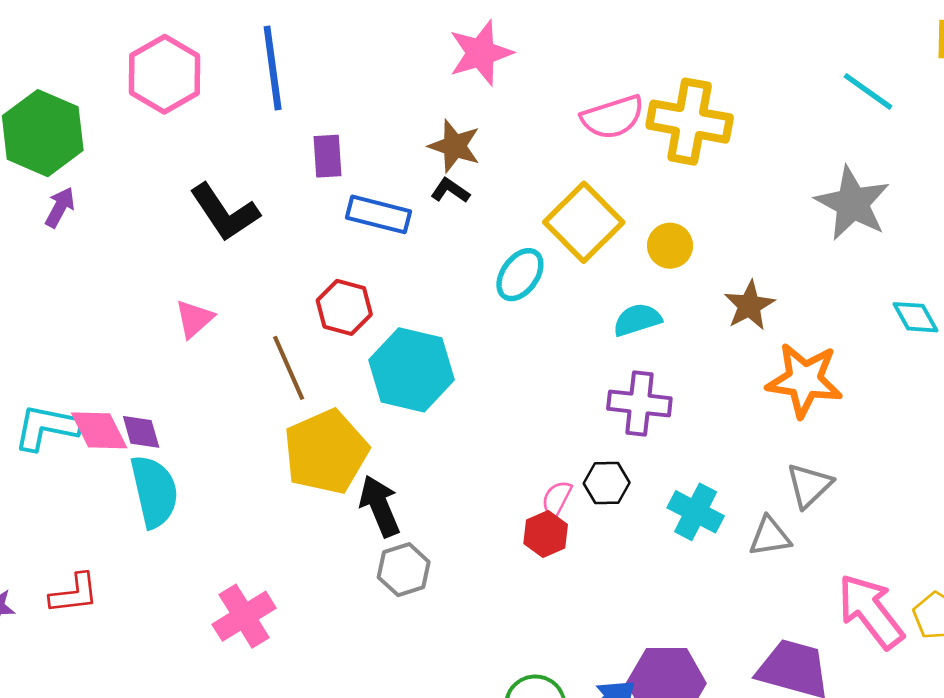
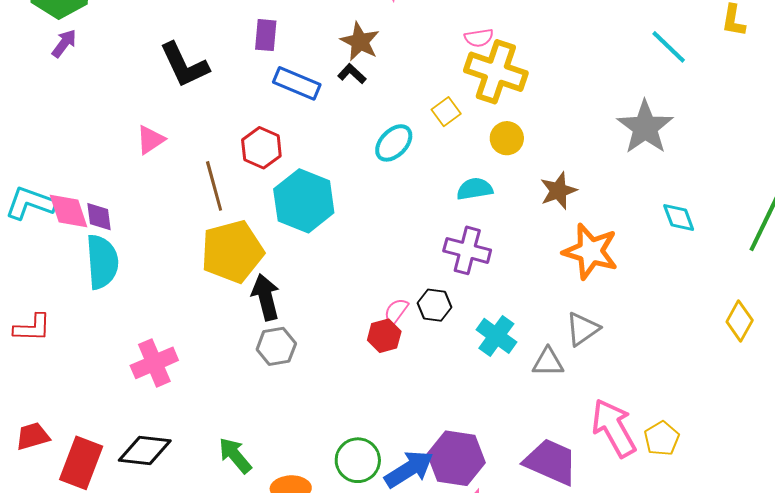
pink semicircle: (613, 117) -> (479, 38), size x0.6
yellow cross: (690, 122) -> (496, 72), moved
yellow square: (584, 222) -> (446, 112), size x0.5

